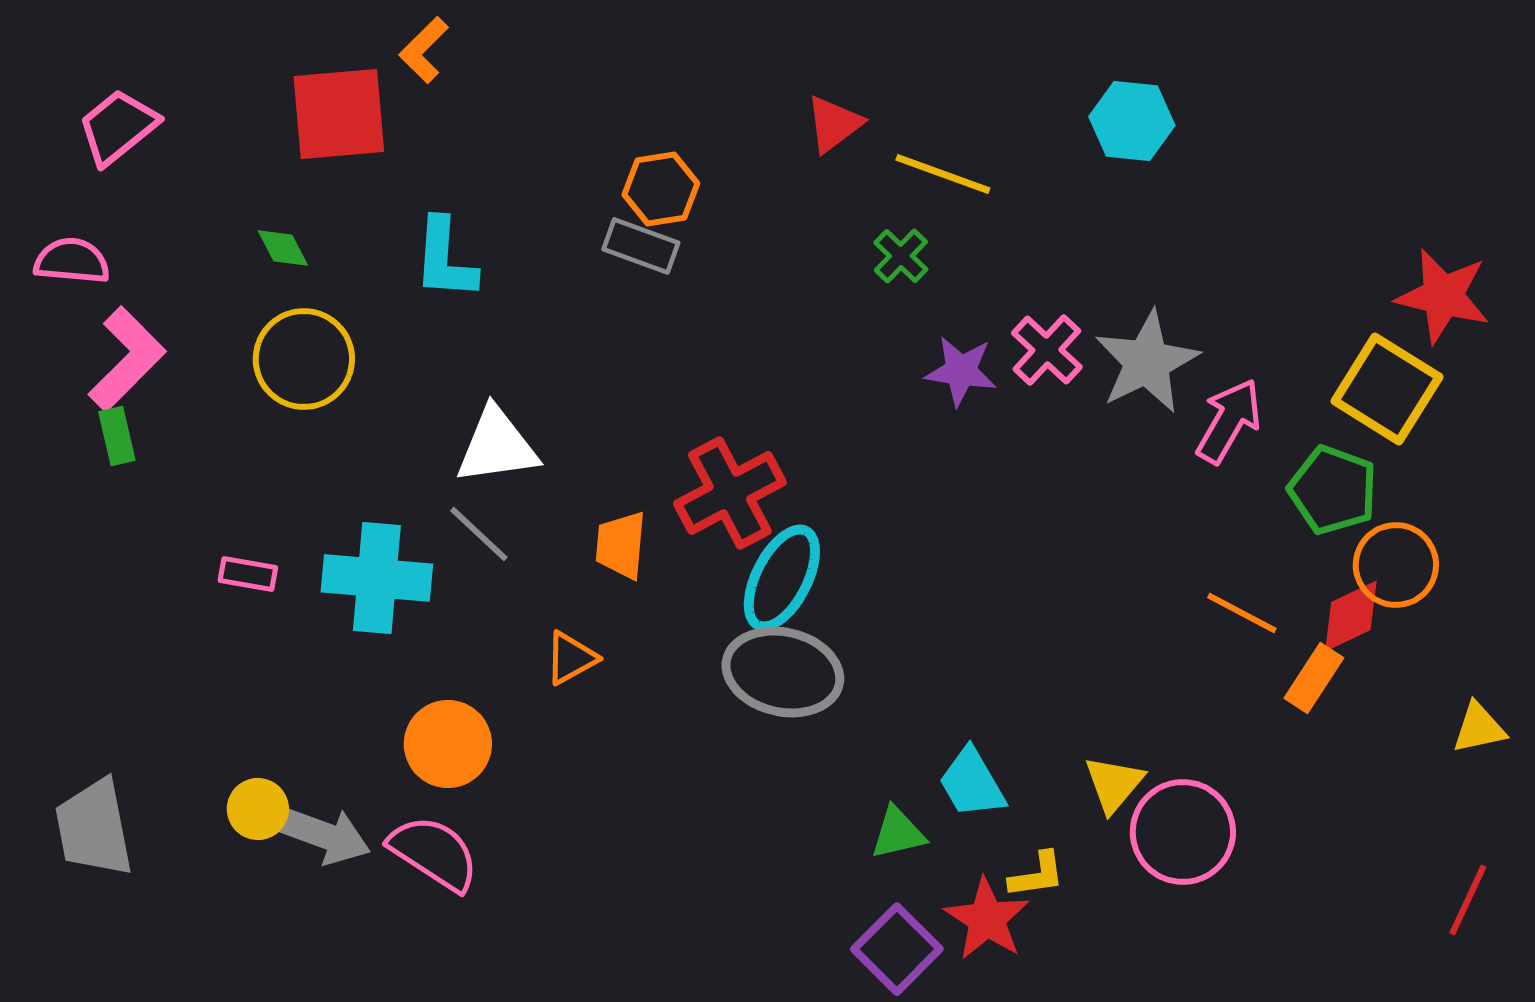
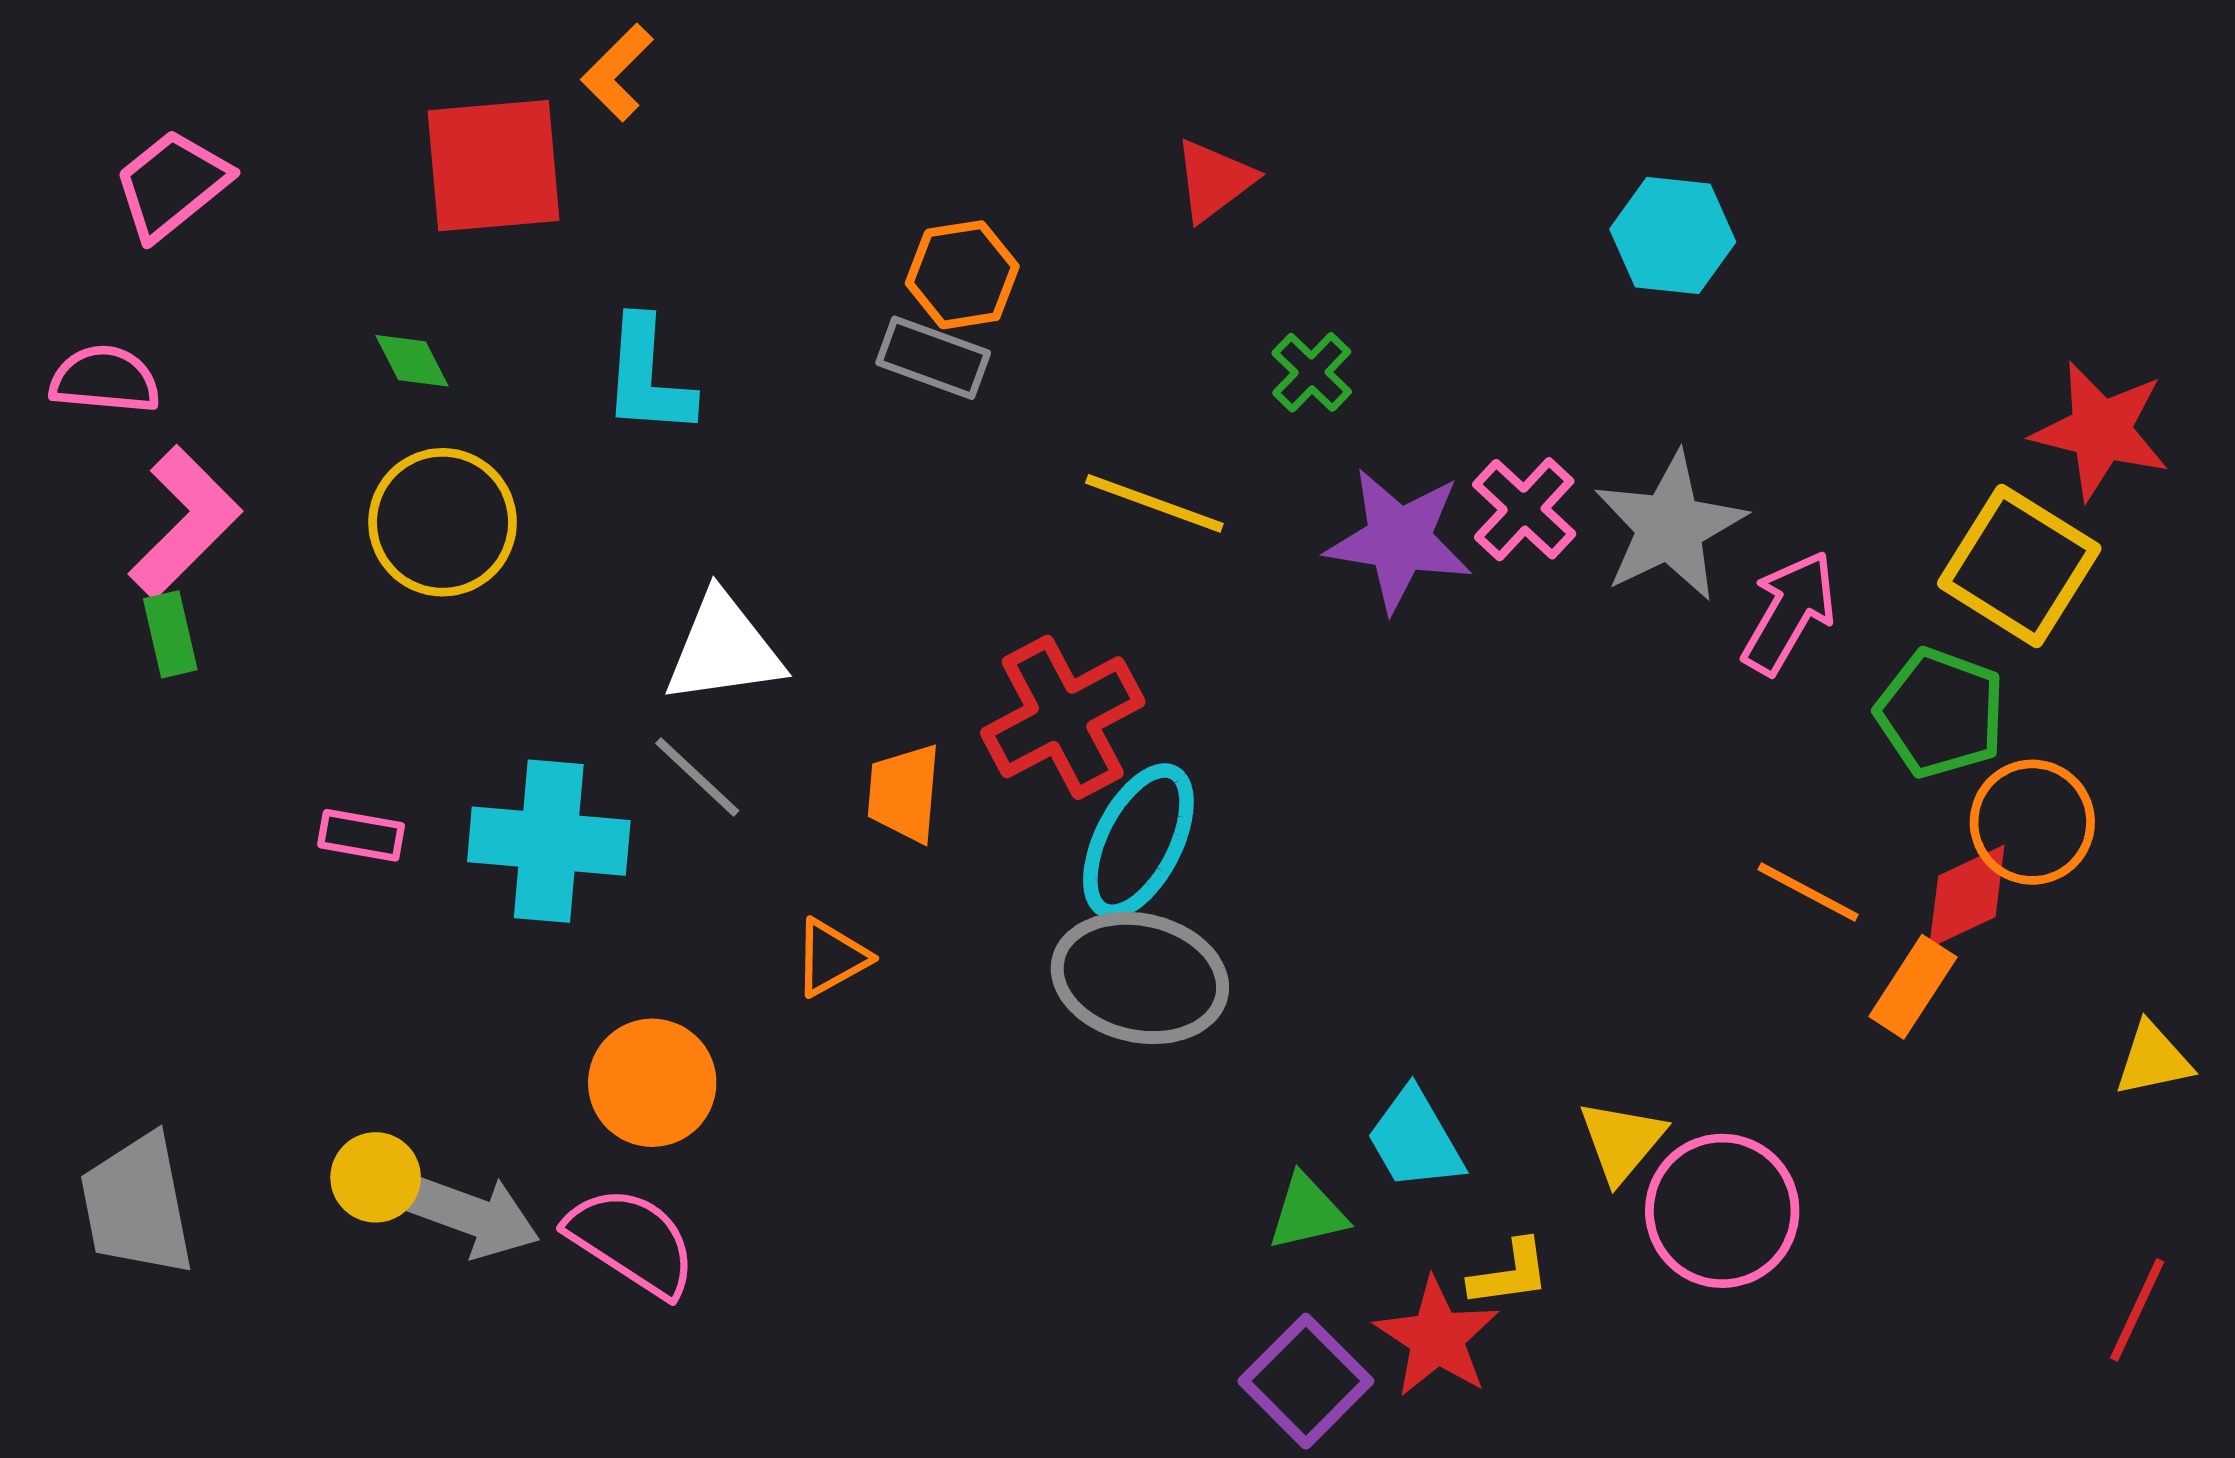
cyan hexagon: (1132, 121) -> (1673, 235), moved
yellow line: (943, 174) -> (1154, 503), moved
purple star: (961, 371) -> (1399, 540), size x1.4

